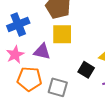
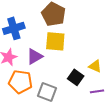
purple triangle: (42, 52) -> (35, 56), turned -48

